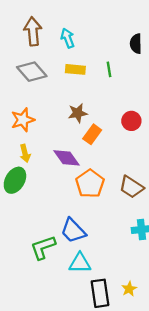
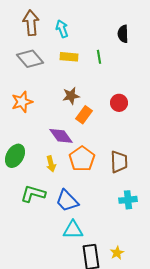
yellow arrow: (25, 153) -> (51, 164), moved
brown trapezoid: (131, 187) -> (119, 162), turned -125
green L-shape: (43, 247) -> (33, 194), moved, turned 35

